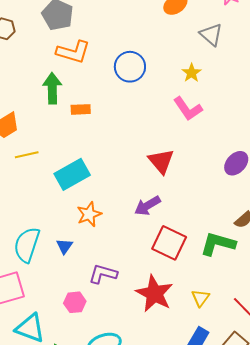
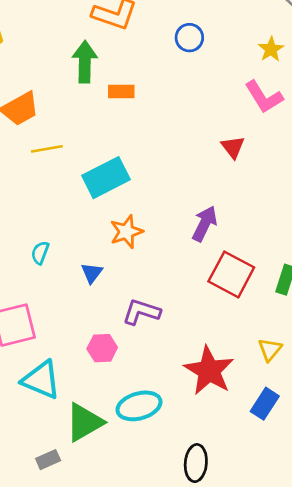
blue circle: (130, 67) -> (189, 38), size x0.7
red triangle: (161, 161) -> (233, 147), moved, size x0.7
purple arrow: (147, 206) -> (205, 224), turned 144
cyan semicircle: (27, 245) -> (40, 253), moved, size x0.5
red star: (154, 294) -> (209, 371), moved

